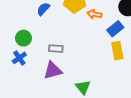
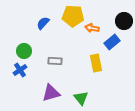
yellow rectangle: (117, 51) -> (96, 63), moved
purple triangle: (53, 70) -> (51, 93), moved

